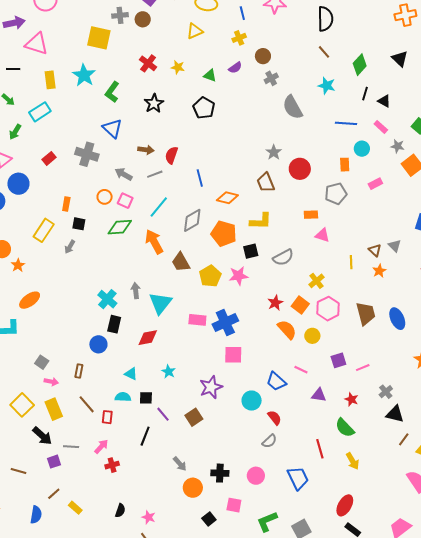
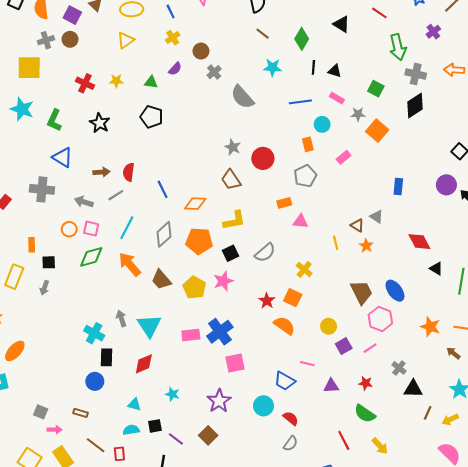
pink hexagon: (328, 309) -> (380, 319), moved
yellow circle: (312, 336) -> (329, 326), moved
brown rectangle: (79, 371) -> (81, 413), turned -72

